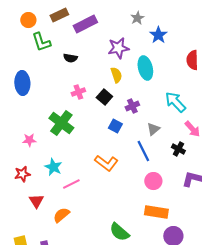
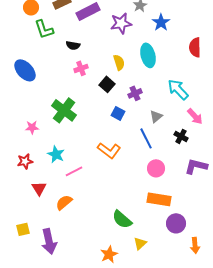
purple star: (118, 48) -> (121, 23), moved
blue ellipse: (22, 83) -> (25, 70), turned -40
pink cross: (78, 92) -> (81, 68), moved

